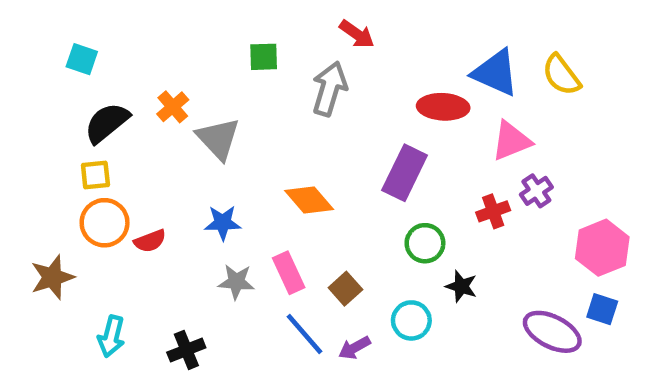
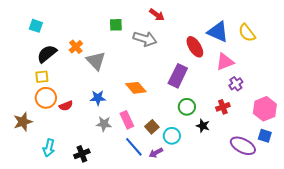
gray arrow: (330, 89) -> (145, 39), turned 90
red ellipse: (443, 107) -> (195, 47), turned 55
red cross: (493, 211) -> (223, 107), moved
cyan circle: (411, 320) -> (172, 136), moved

